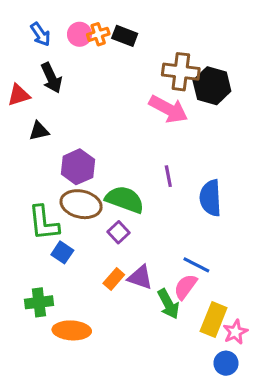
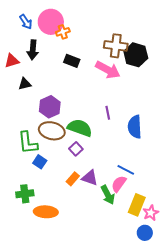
pink circle: (79, 34) -> (51, 22), size x1.6
orange cross: (98, 34) -> (63, 32), moved
black rectangle: (125, 36) -> (72, 61), moved
black arrow: (51, 78) -> (33, 50), turned 30

